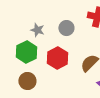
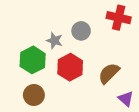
gray star: (37, 30) -> (54, 41), moved

